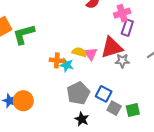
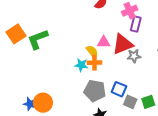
yellow semicircle: (79, 52) -> (92, 51), turned 40
pink triangle: (91, 54) -> (104, 42), moved, turned -48
orange cross: (57, 60) -> (94, 63), moved
gray pentagon: (78, 93) -> (95, 91), turned -30

